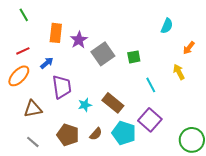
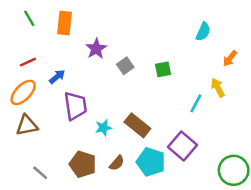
orange rectangle: (56, 33) -> (64, 23), moved
gray square: (103, 54) -> (125, 66), size x0.6
cyan line: (151, 85) -> (196, 103), moved, turned 56
brown triangle: (33, 109) -> (27, 125), moved

